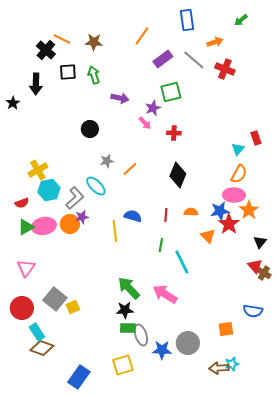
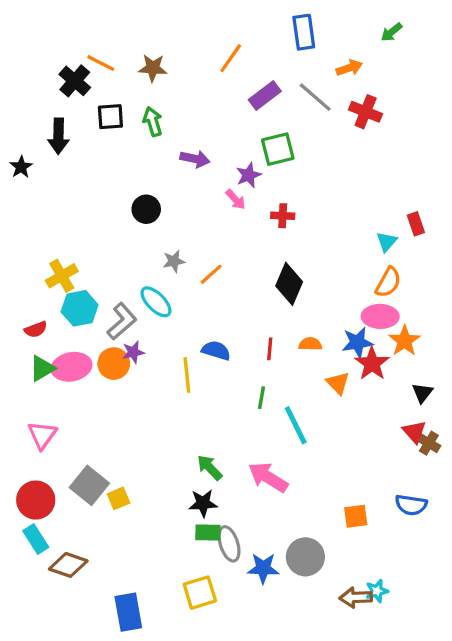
green arrow: (129, 288) -> (210, 468), size x0.7
orange square: (226, 329) -> (356, 516), moved
cyan rectangle: (37, 332) -> (36, 539), moved
blue rectangle: (79, 377) -> (128, 612), turned -45

